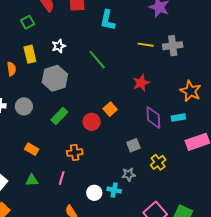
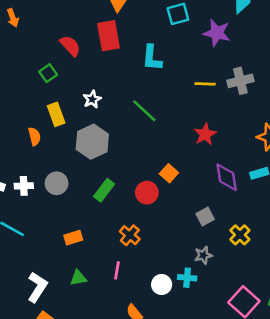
orange rectangle: (32, 149) -> (73, 238), turned -40
orange cross: (75, 153) -> (130, 235), turned -35

